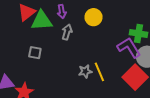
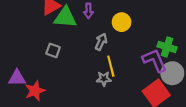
gray arrow: (67, 32) -> (101, 42), moved
yellow line: (99, 72) -> (111, 66), moved

